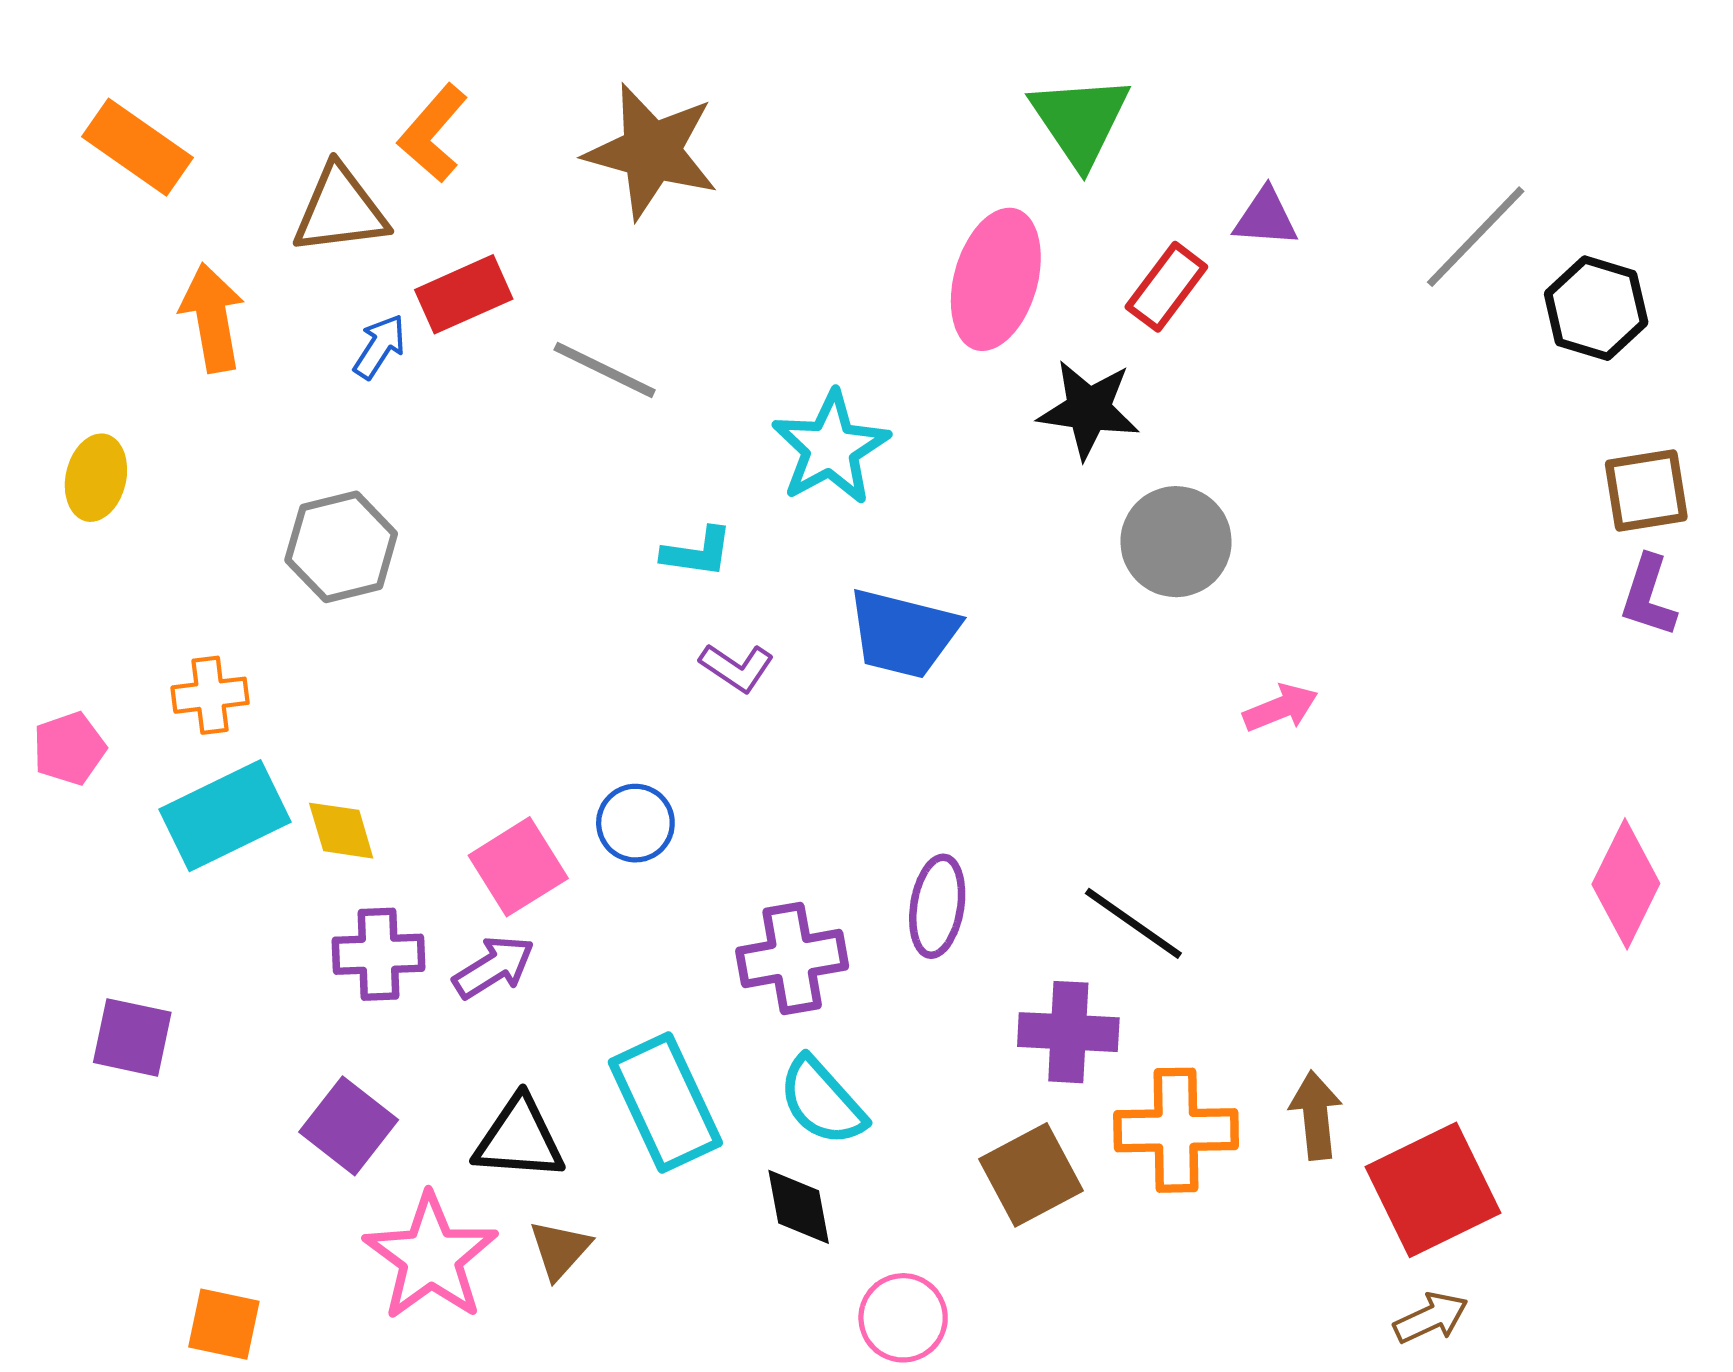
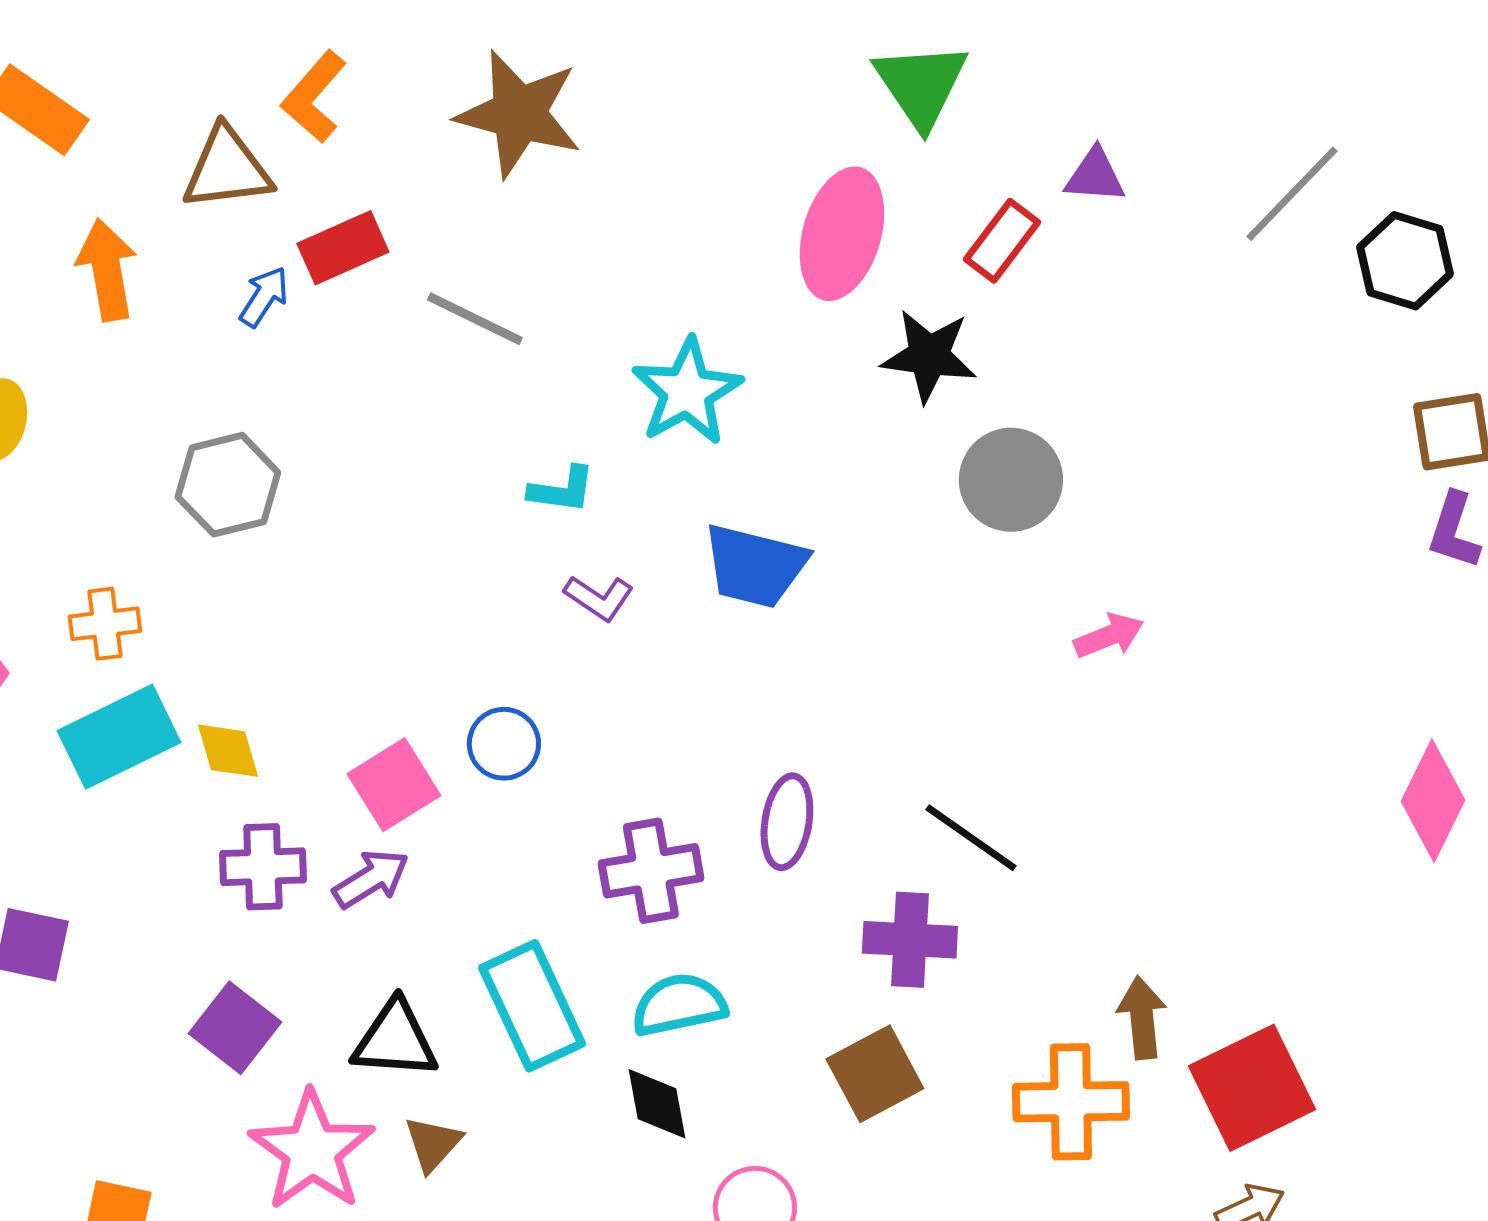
cyan semicircle: (822, 1101) -> (679, 1005), turned 120
orange cross: (1176, 1130) -> (1071, 1102), moved

